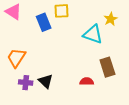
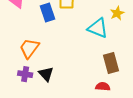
orange trapezoid: (16, 58) -> (29, 48), moved
red semicircle: (87, 81) -> (103, 87), moved

